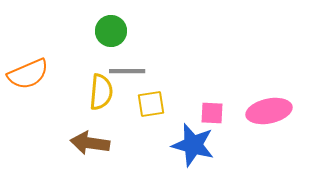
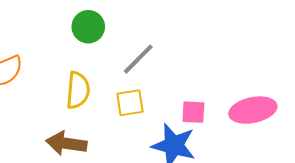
gray line: (127, 71) -> (138, 59), moved, turned -45

